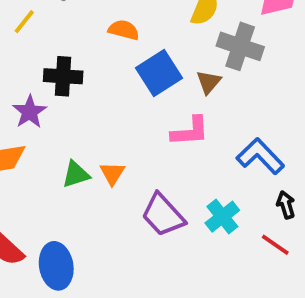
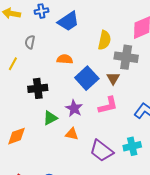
purple star: (30, 112) -> (74, 108), moved
orange triangle: (112, 173) -> (72, 134), turned -40
green triangle: (76, 174) -> (50, 118), moved
cyan cross: (222, 217) -> (132, 146), turned 36

